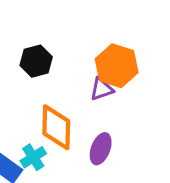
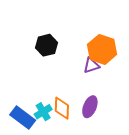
orange diamond: (56, 127) -> (62, 108), moved, size x0.7

